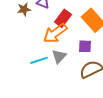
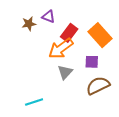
cyan line: (39, 60) -> (34, 102), moved

